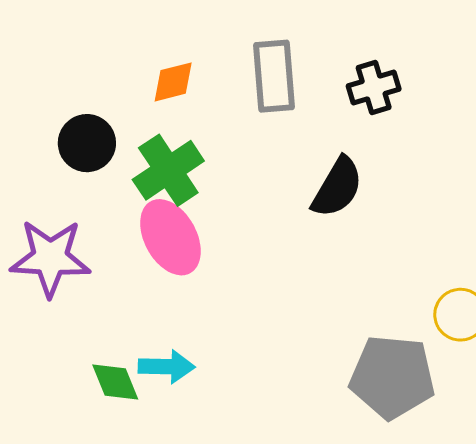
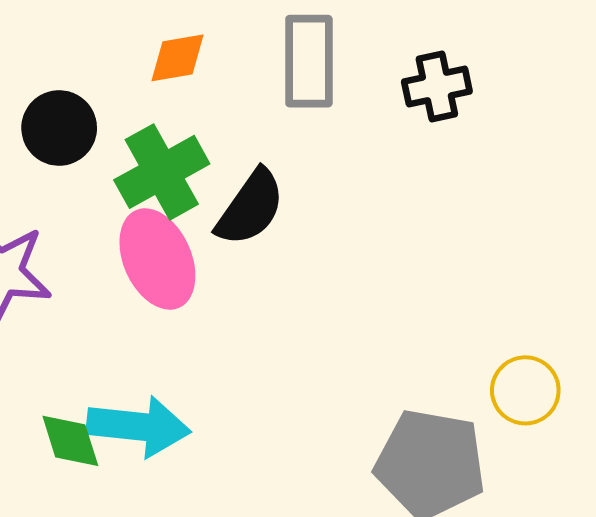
black semicircle: (337, 187) -> (250, 208), moved
cyan arrow: (167, 367) -> (139, 426), size x1.4

